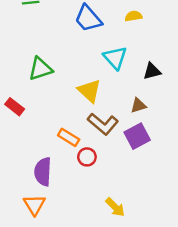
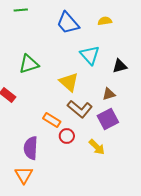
yellow arrow: (115, 207) -> (97, 147), moved

